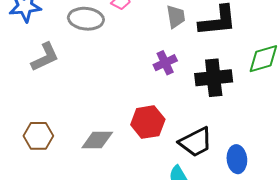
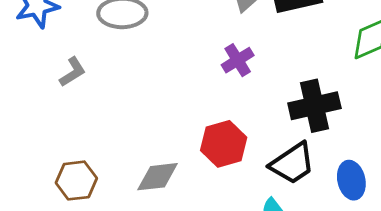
gray L-shape: (45, 57) -> (73, 72), size x0.7
black cross: (214, 78) -> (314, 106), moved

